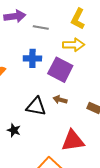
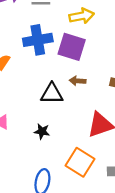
blue cross: (32, 58) -> (38, 40), size x1.4
black star: (14, 130) -> (42, 131), moved

